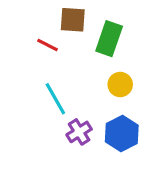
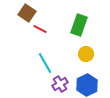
brown square: (73, 20) -> (27, 13), moved, turned 30

